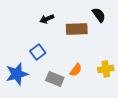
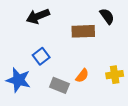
black arrow: (47, 19) -> (38, 16), moved, size x1.5
blue star: (17, 74) -> (18, 80), turned 30

